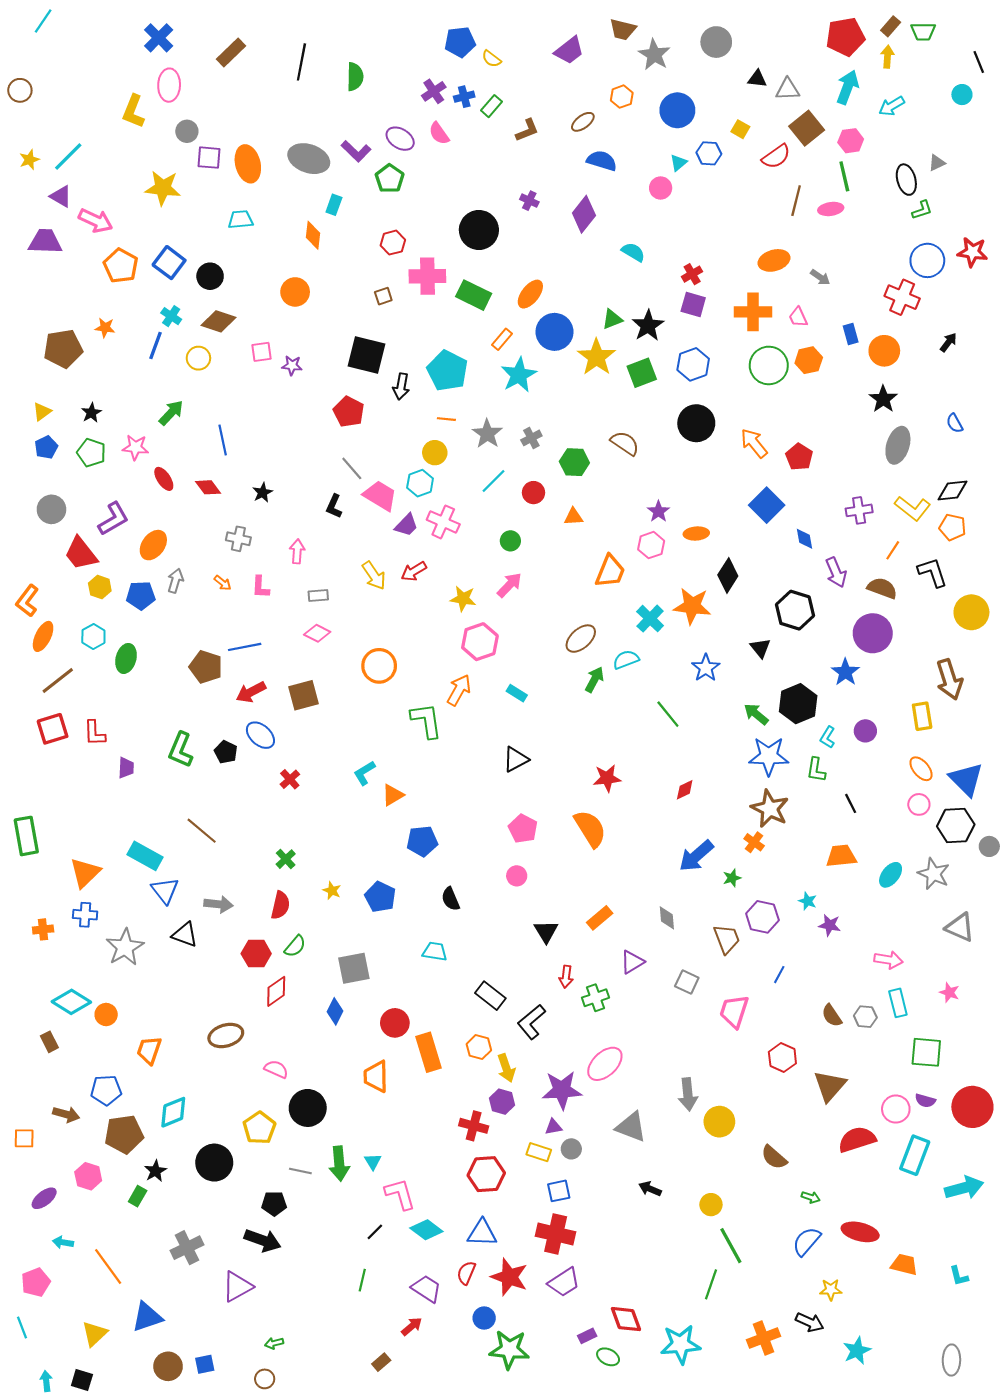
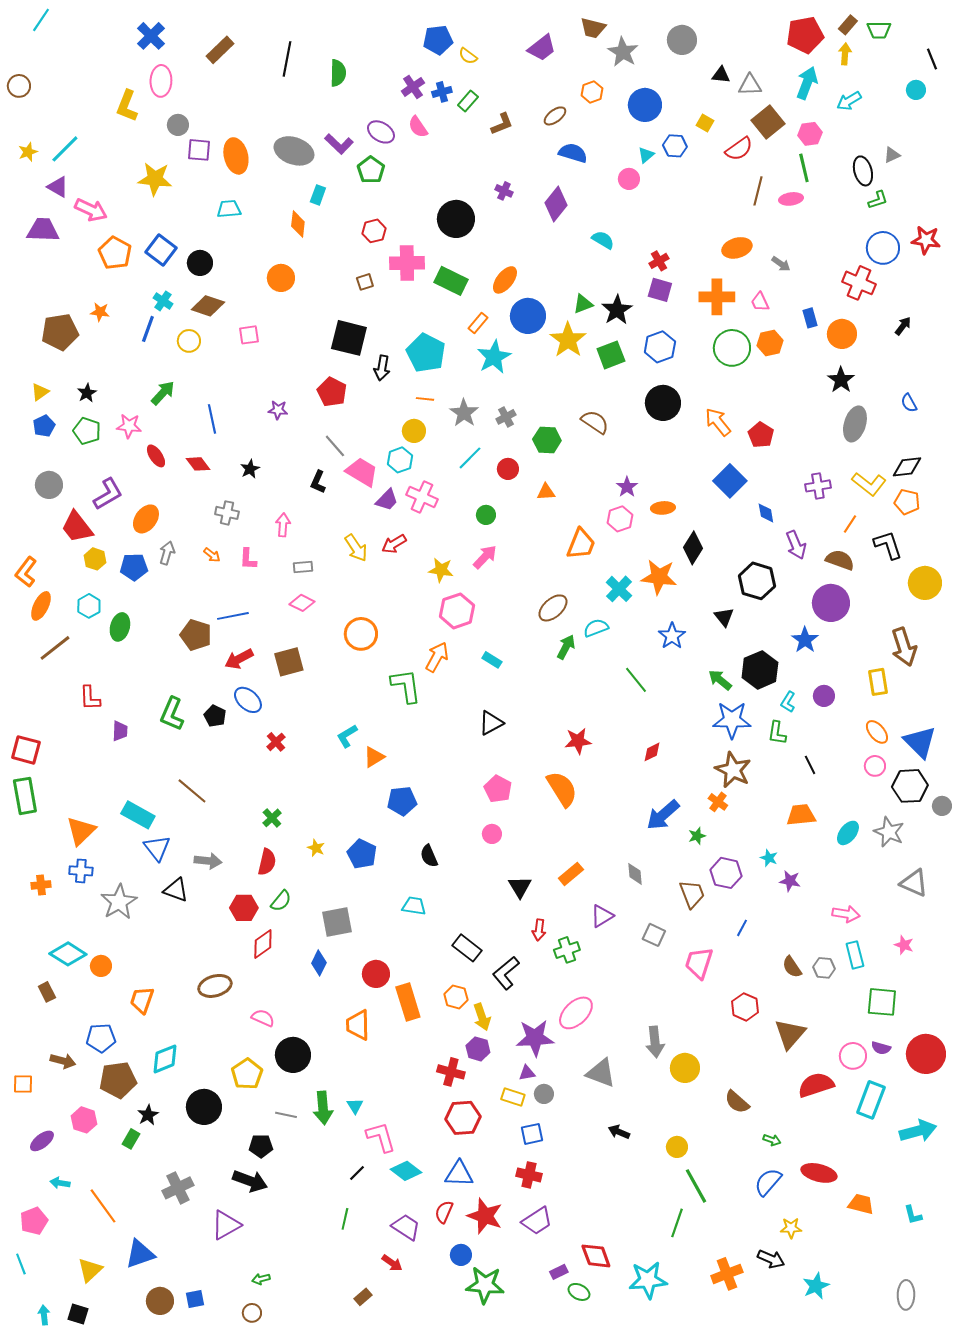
purple star: (292, 365) -> (278, 410), moved
red square: (53, 729) -> (26, 750), moved, turned 32
red cross: (556, 1234) -> (529, 1175), size x0.7
red arrow: (412, 1326) -> (392, 1263), turned 75

